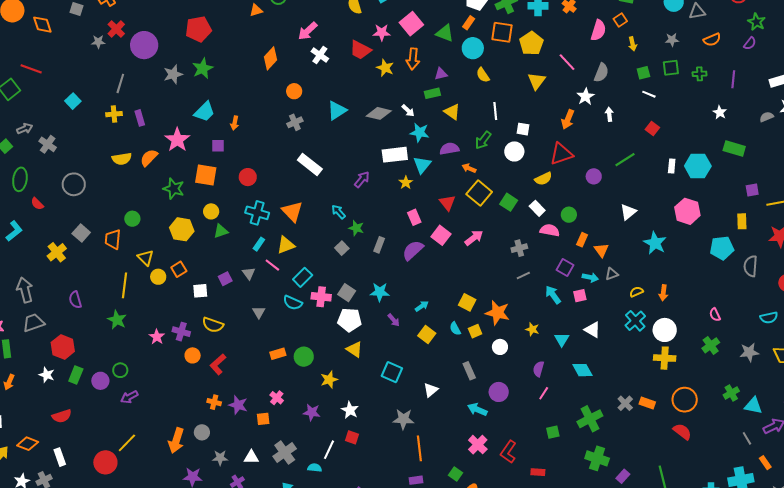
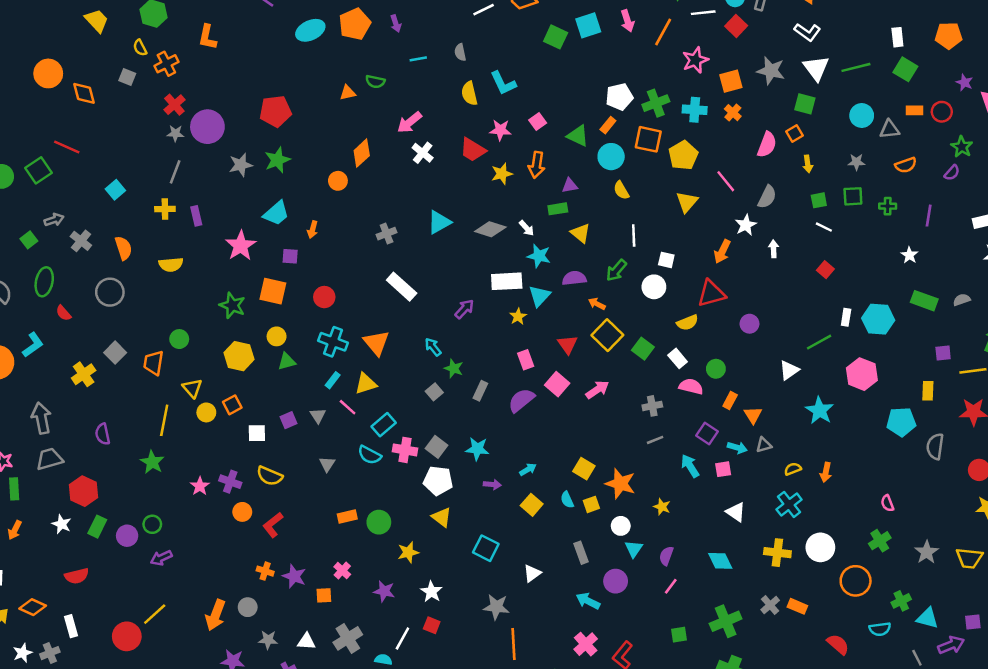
pink square: (411, 24) -> (538, 121), size x0.6
gray star: (98, 42) -> (175, 133), moved
yellow star: (385, 68) -> (502, 174), turned 30
orange circle: (294, 91) -> (338, 181), moved
gray semicircle: (767, 117) -> (962, 300), moved
orange semicircle: (149, 158) -> (123, 248), moved, turned 114
green line: (625, 160) -> (819, 342), moved
cyan semicircle: (769, 318) -> (880, 629), moved
purple arrow: (394, 320) -> (492, 484), turned -48
white circle: (665, 330) -> (820, 547), moved
cyan triangle: (562, 339) -> (634, 549), moved
gray star: (749, 352) -> (927, 552), turned -30
yellow cross: (665, 358) -> (777, 553), moved
orange circle: (685, 400) -> (856, 581), moved

